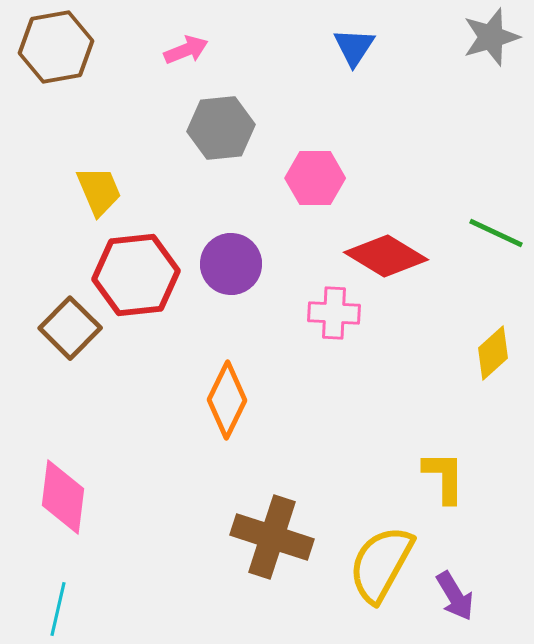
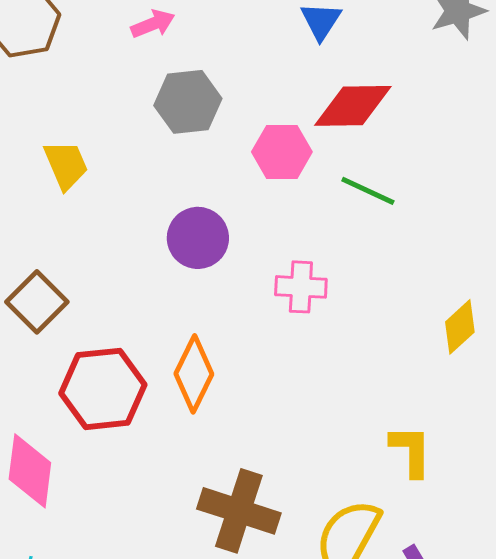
green line: (496, 233) -> (368, 191), moved
red diamond: (386, 256) -> (353, 106), moved, turned -32
red hexagon: (136, 275) -> (103, 389), moved

